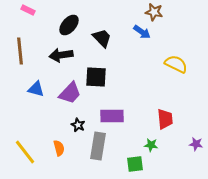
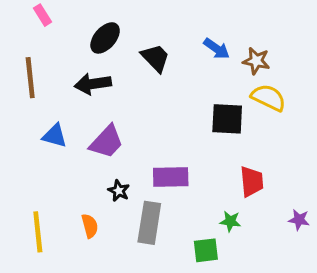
pink rectangle: (28, 10) -> (42, 15), turned 32
brown star: (154, 12) -> (256, 61), moved
black square: (96, 77) -> (227, 119), moved
yellow line: (25, 152) -> (38, 232), turned 32

